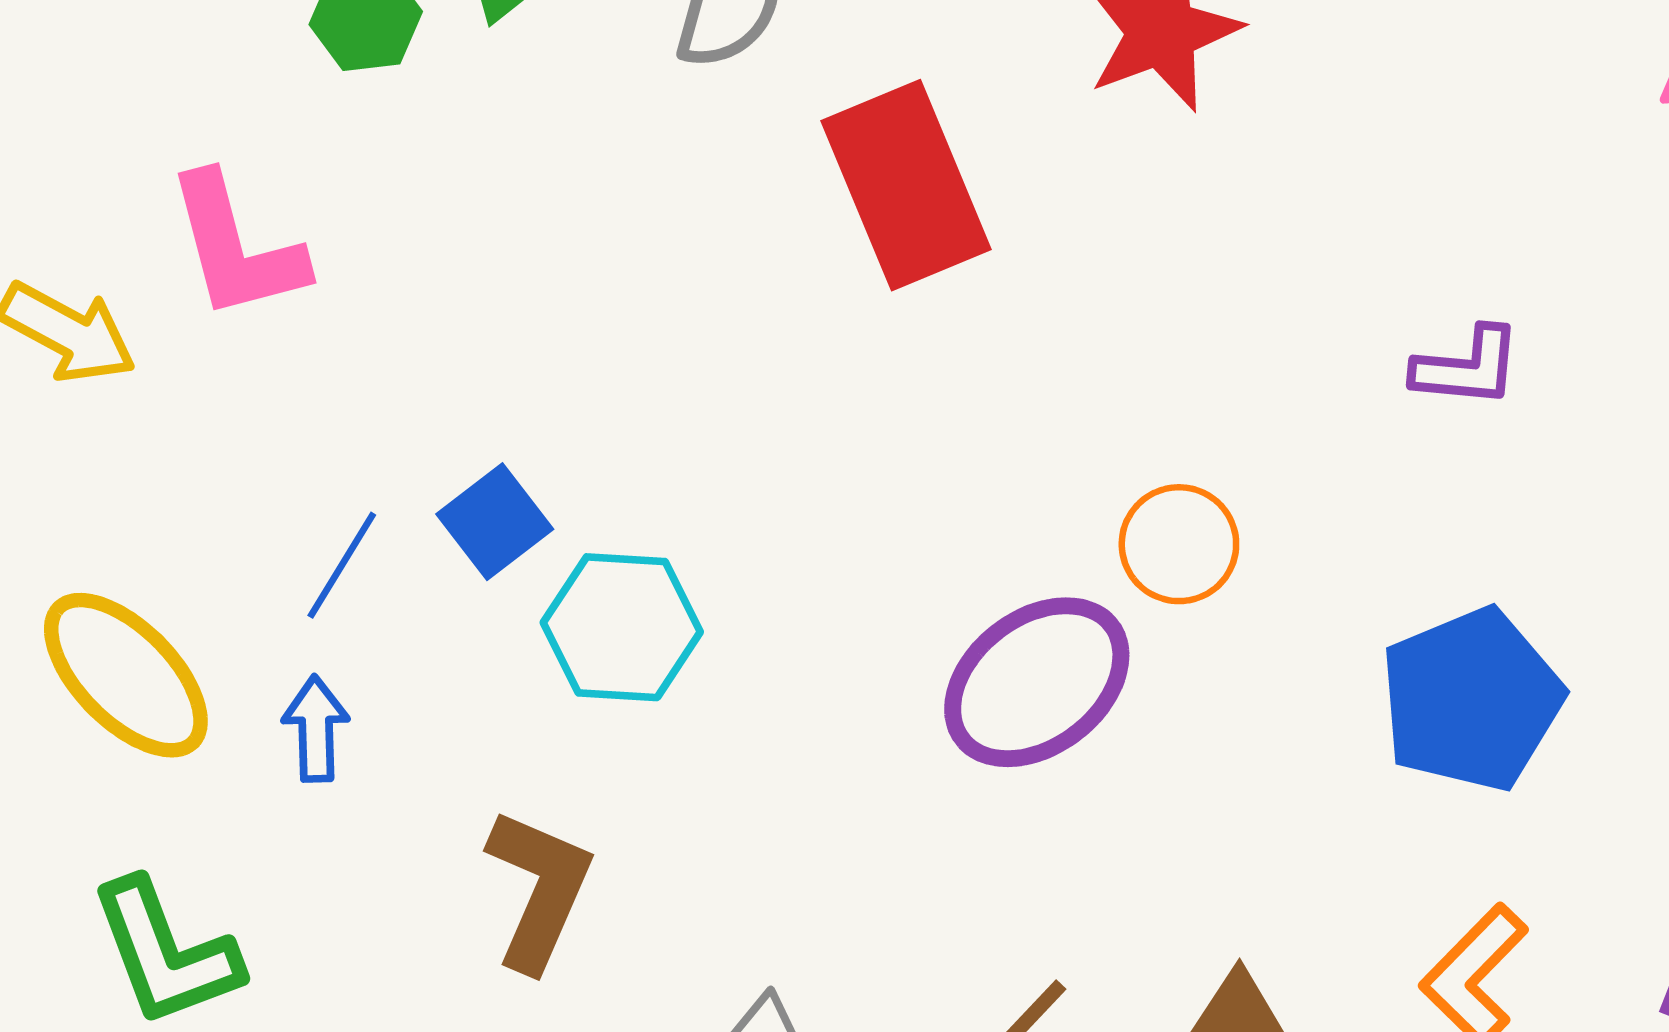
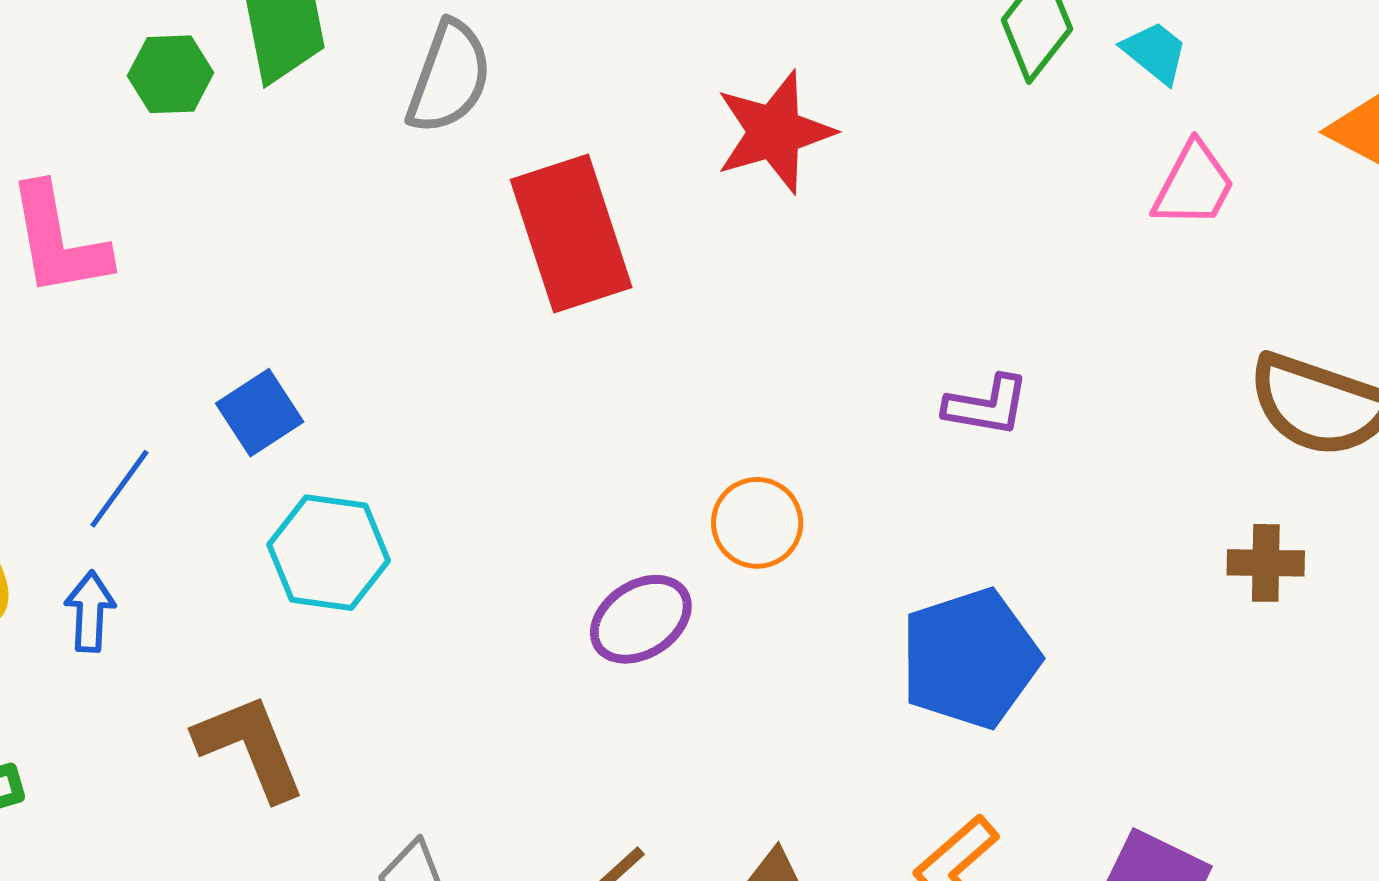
blue square: (495, 522) -> (260, 413), moved
purple ellipse: (1037, 682) -> (641, 619), size x0.7
brown L-shape: (539, 889) -> (250, 747), turned -50

